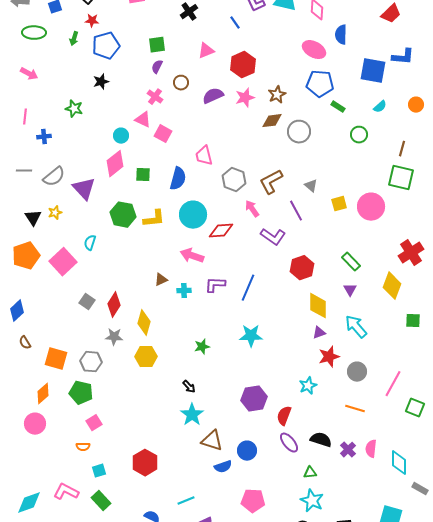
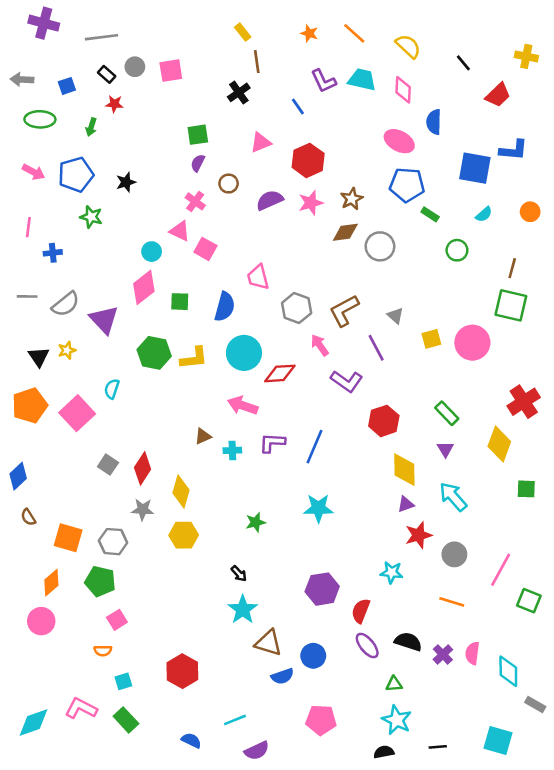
blue pentagon: (106, 46) -> (76, 175), moved
cyan star: (308, 386) -> (392, 572), turned 30

